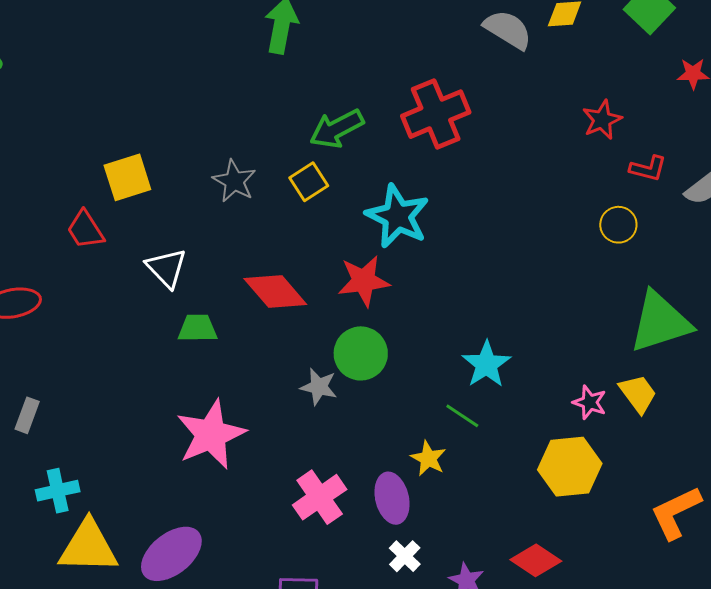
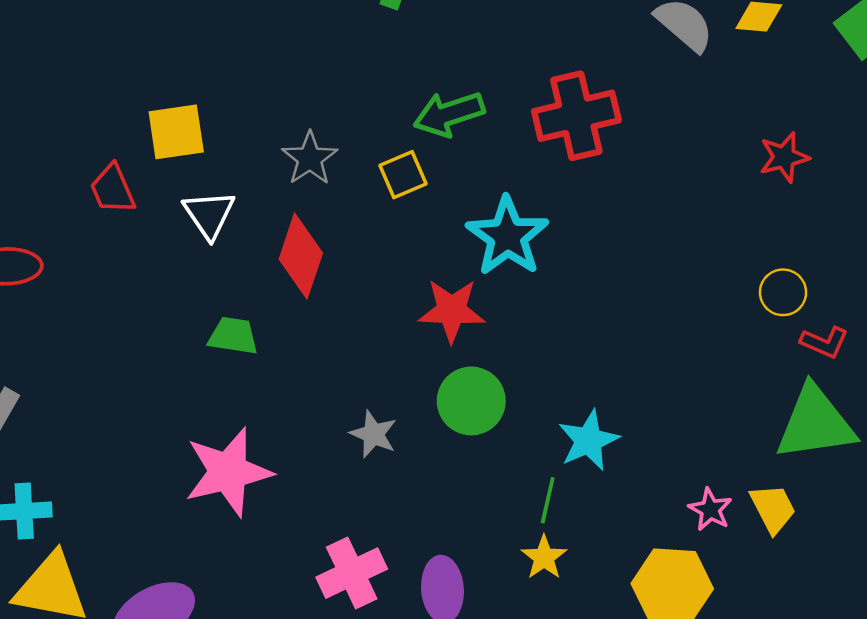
red L-shape: (648, 169) -> (824, 342), moved
white triangle: (166, 268) -> (209, 214), moved
red diamond: (275, 292) -> (301, 256), moved, turned 50
green circle: (361, 353) -> (471, 401), moved
green line: (462, 416) -> (548, 500), turned 60
yellow star: (428, 458) -> (544, 557), moved

